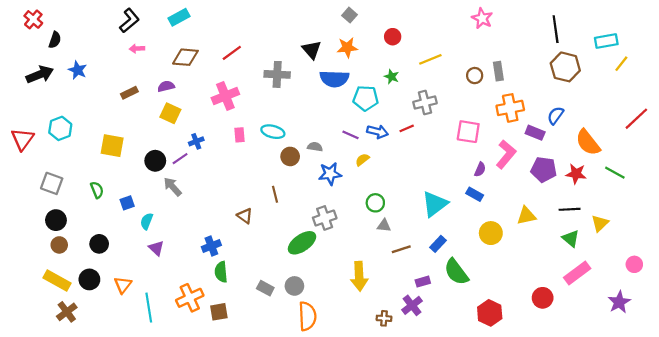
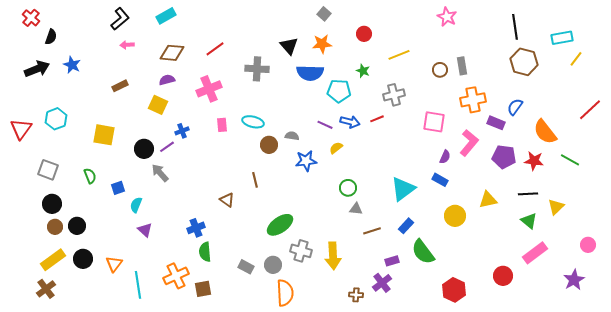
purple semicircle: (166, 86) -> (167, 80), moved
gray cross: (325, 218) -> (301, 251), moved, turned 35
black circle: (99, 244) -> (77, 226), moved
yellow rectangle: (57, 281) -> (53, 260), turned -65
brown cross: (67, 312) -> (46, 289), moved

